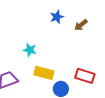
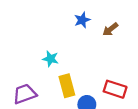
yellow rectangle: (44, 73) -> (67, 86), turned 60

